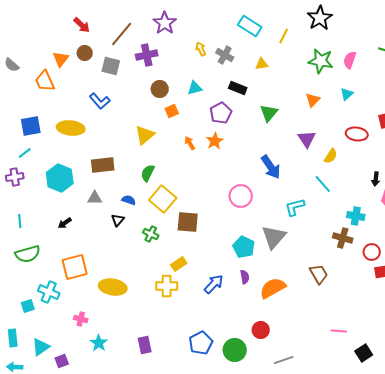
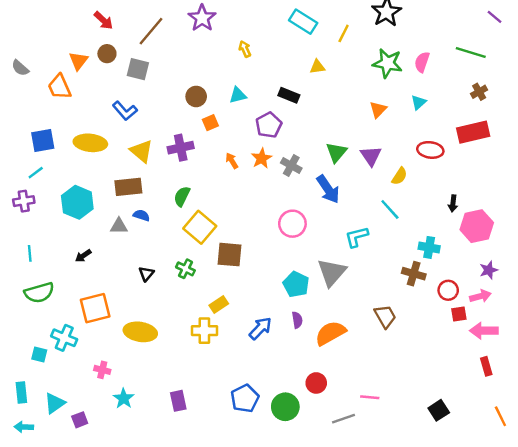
purple cross: (147, 55) -> (181, 148), moved
gray cross: (225, 55) -> (291, 165), moved
green triangle: (269, 113) -> (336, 152), moved
yellow triangle: (145, 135) -> (141, 151), moved, turned -40
blue semicircle: (129, 200) -> (141, 215), moved
black triangle: (118, 220) -> (146, 274), moved
cyan square: (28, 306) -> (39, 354), turned 32
pink line: (339, 331) -> (370, 397), moved

